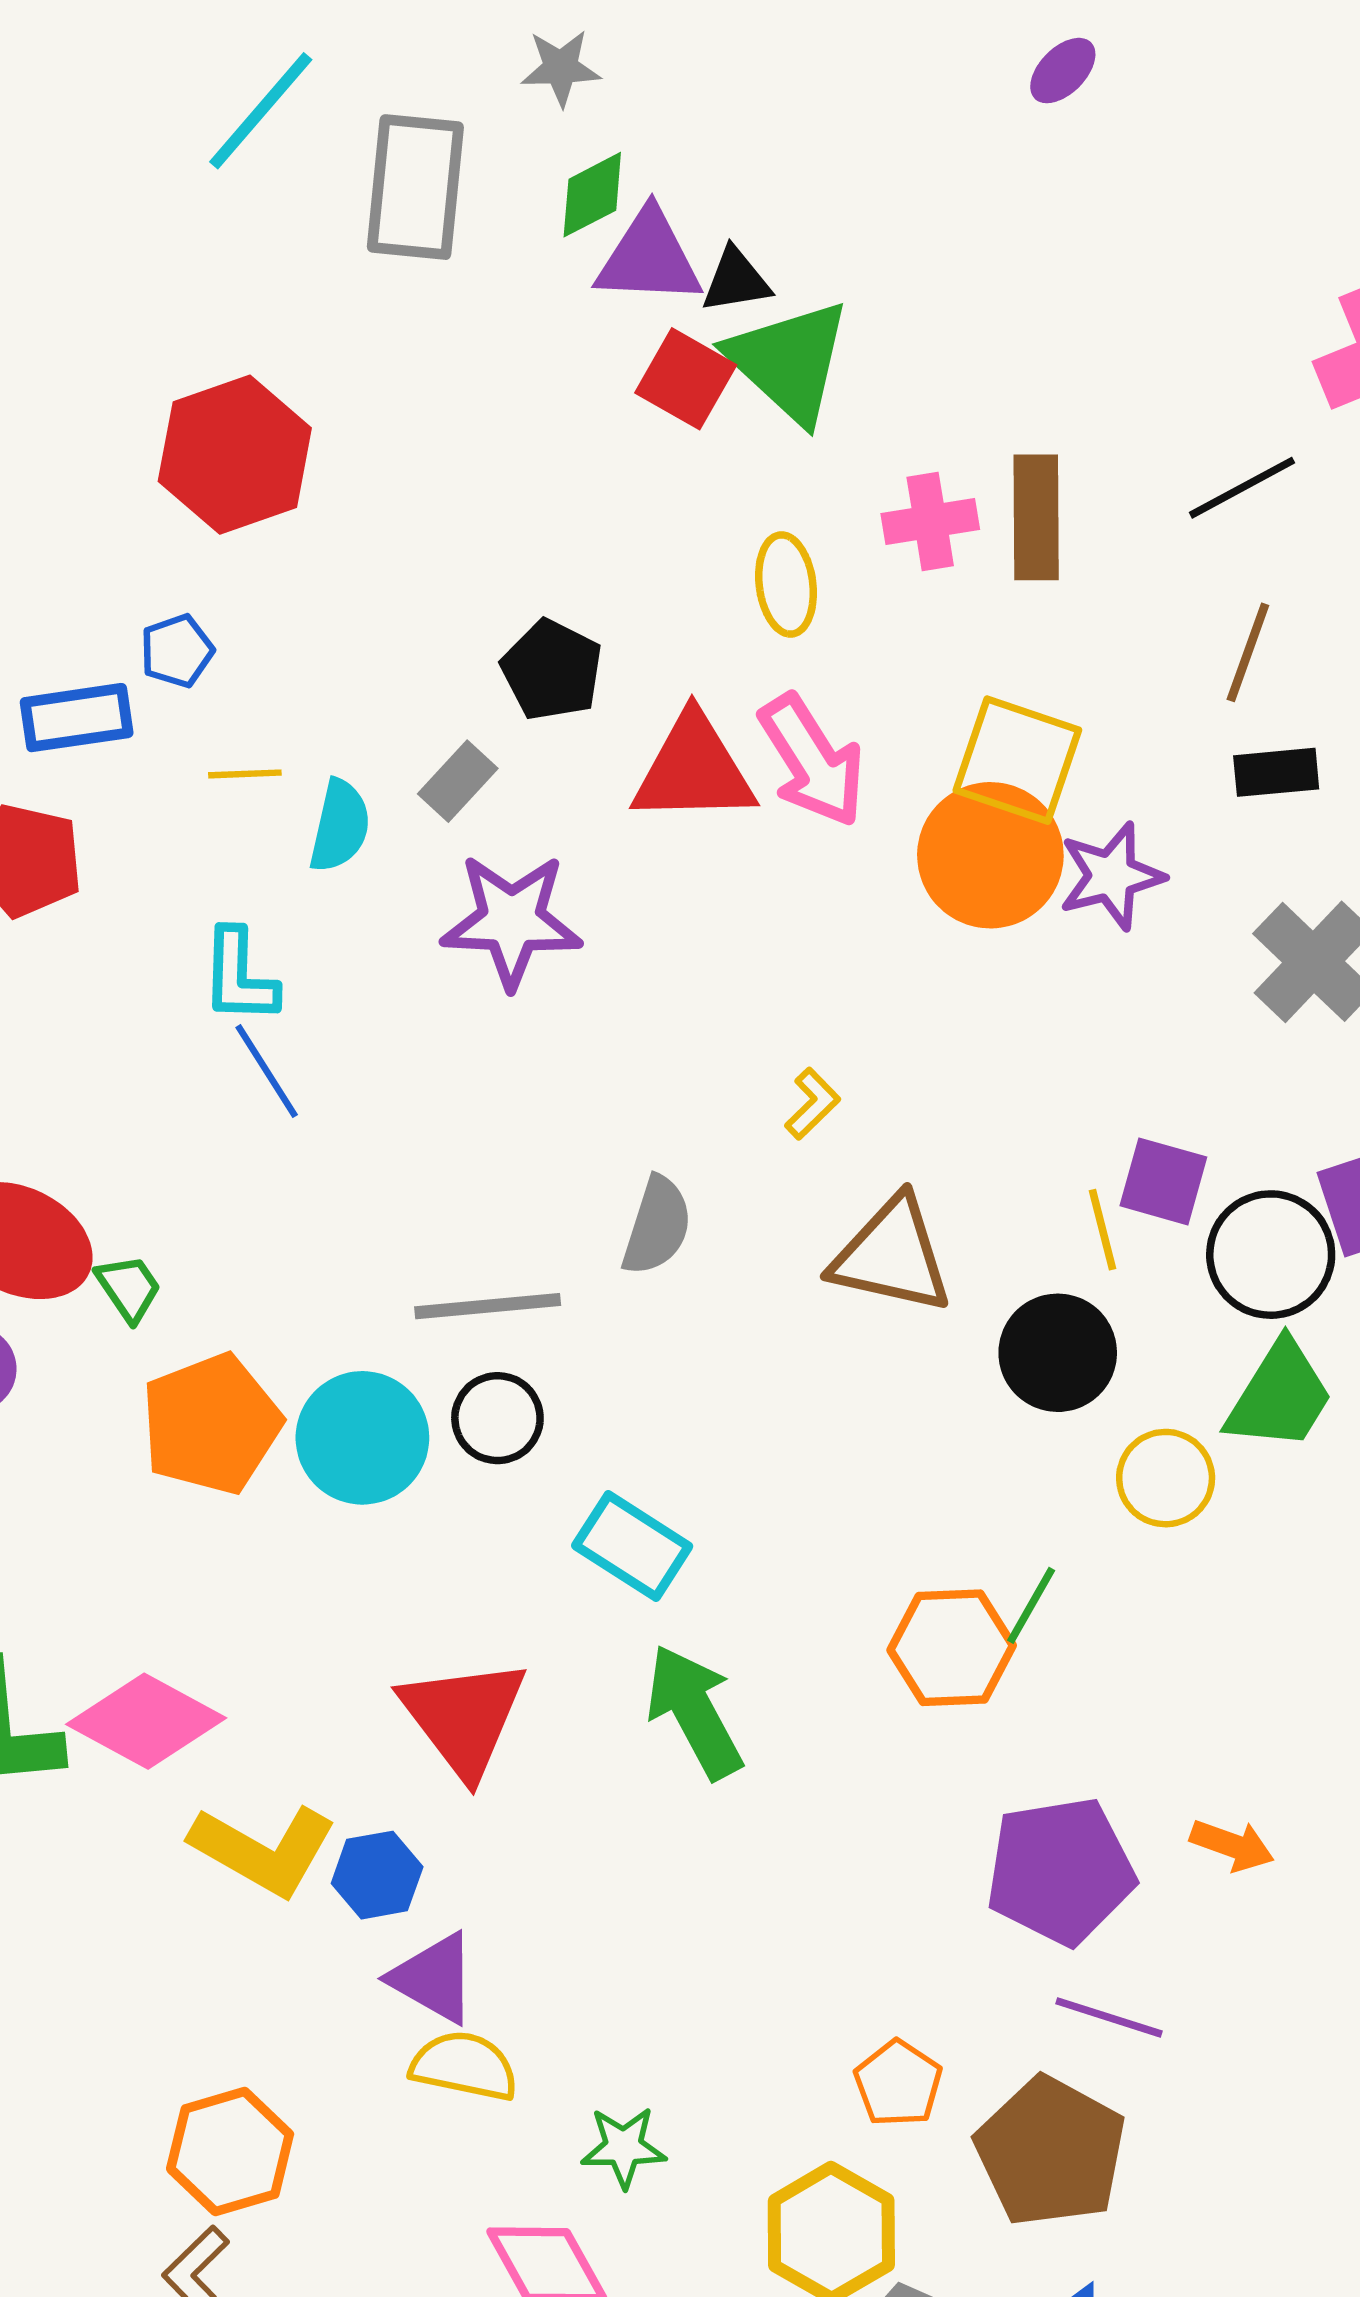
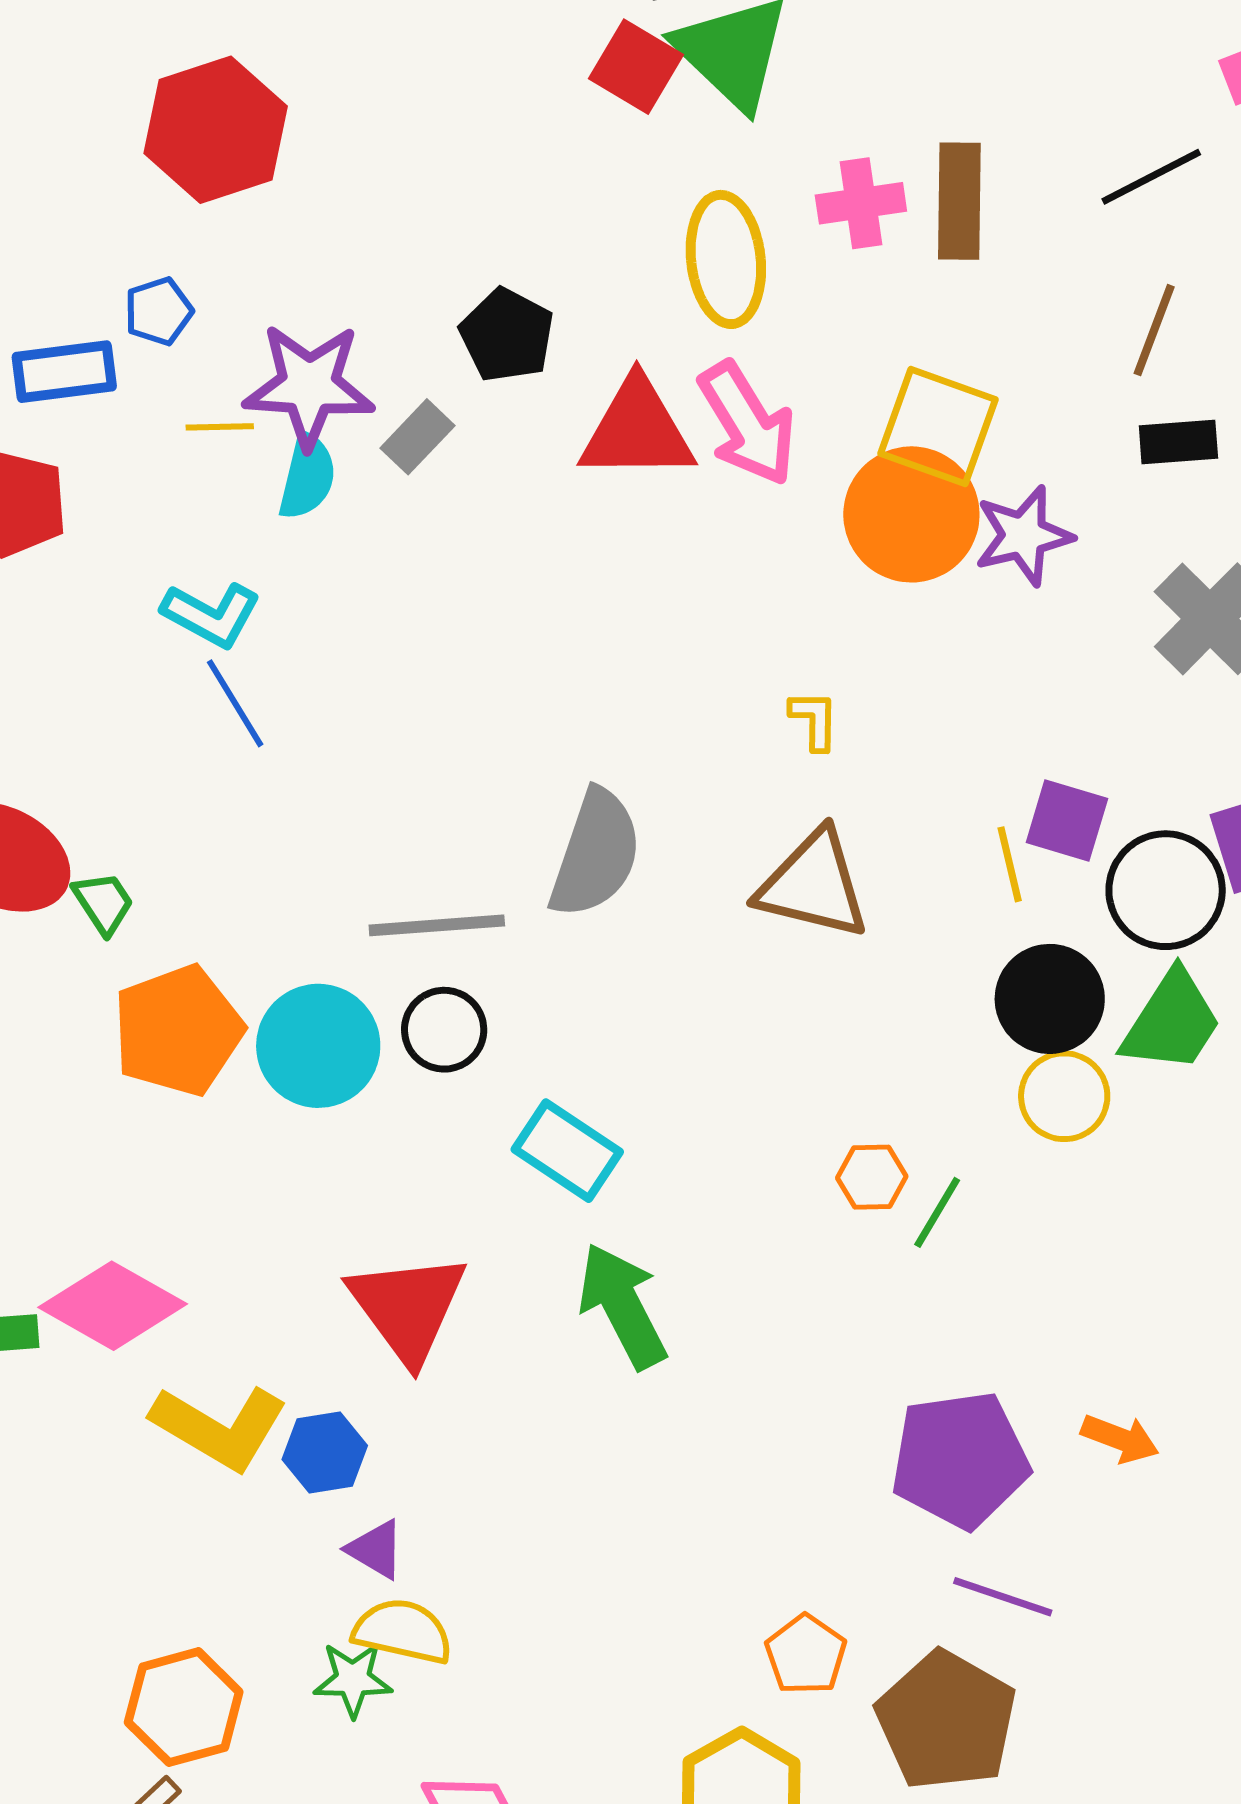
yellow ellipse: (786, 584) -> (726, 259), size x1.4
purple star: (512, 921) -> (309, 386), moved
cyan L-shape: (239, 976) -> (211, 615), turned -64
yellow L-shape: (812, 1104) -> (814, 720), moved, turned -46
gray semicircle: (657, 1226) -> (596, 854), size x1.4
black circle: (1058, 1353) -> (1050, 999), moved
orange hexagon: (952, 1648) -> (872, 1177), moved, size x0.6
purple triangle: (434, 1978) -> (376, 1549), size x0.7
green star: (624, 2147) -> (353, 1679), moved

